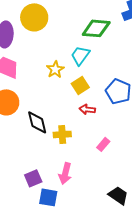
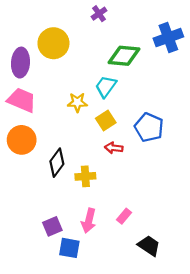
yellow star: (55, 69) -> (77, 102), turned 30
black diamond: (37, 122) -> (57, 163), turned 50
pink rectangle: (103, 144) -> (124, 216), moved

